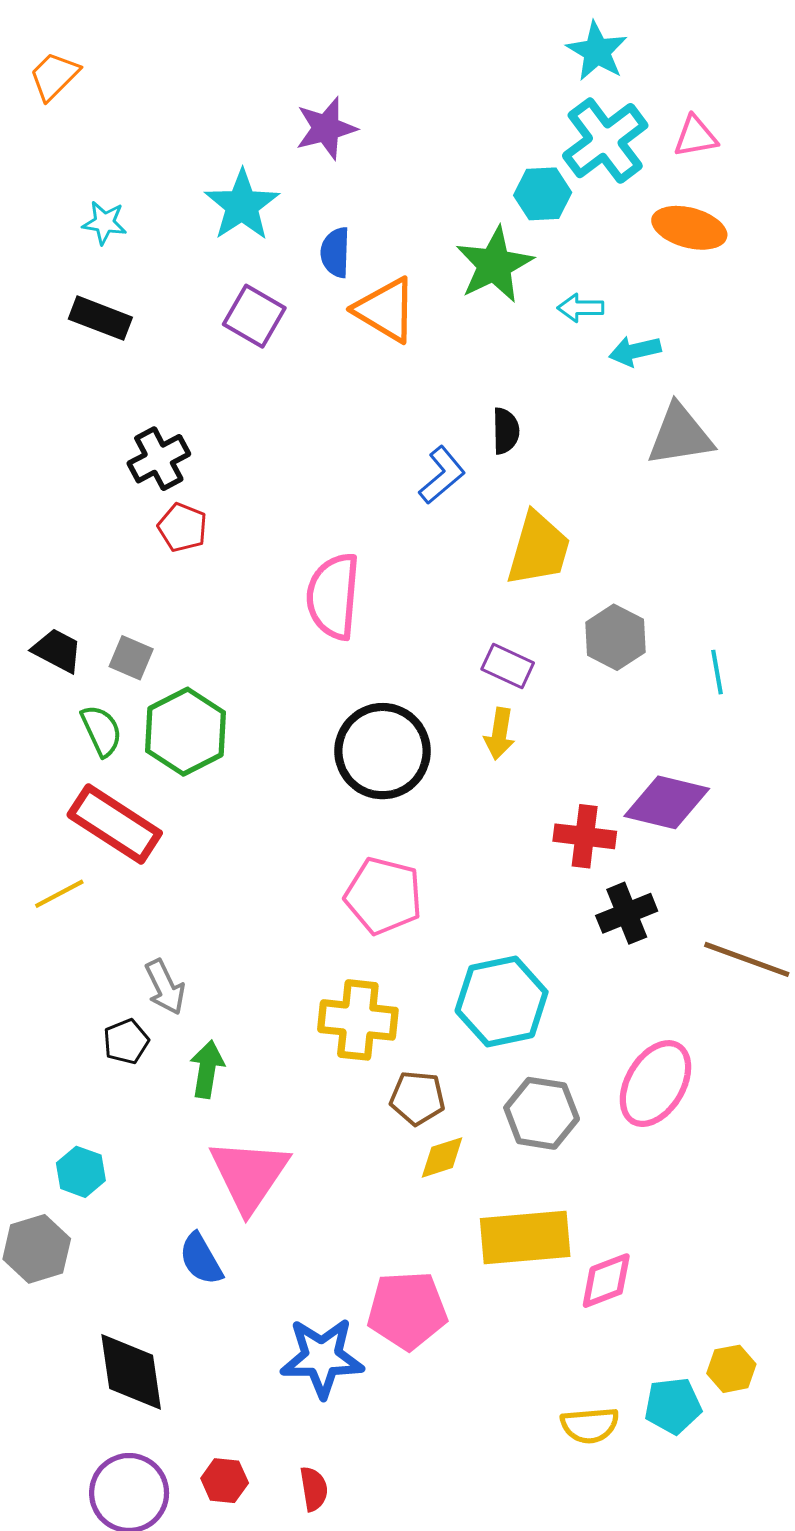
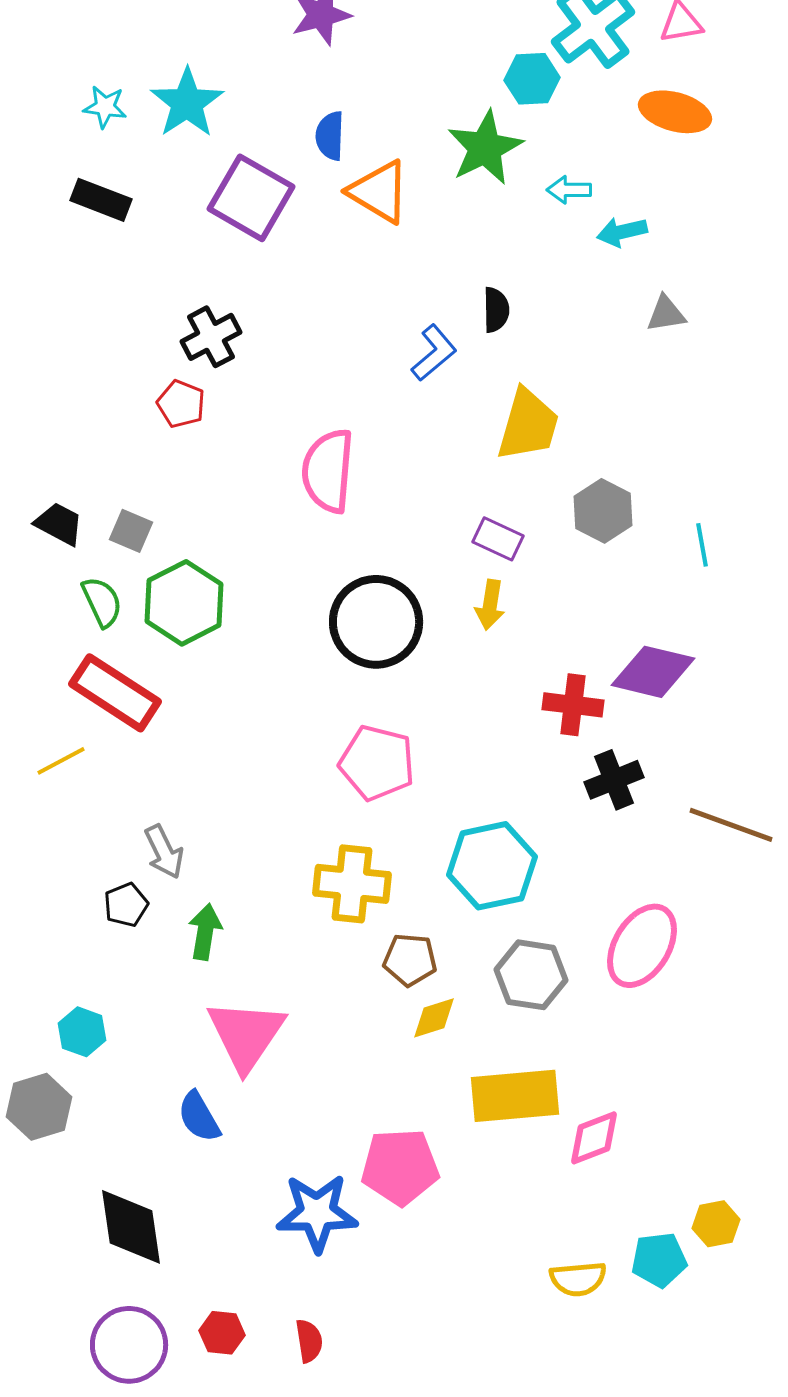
cyan star: (242, 205) -> (187, 103), moved
purple square: (254, 316) -> (251, 198), size x1.4
gray triangle: (680, 435) -> (666, 314), size x0.6
black cross: (159, 459) -> (211, 337), moved

